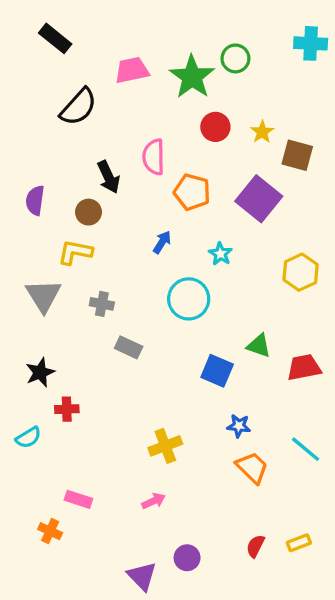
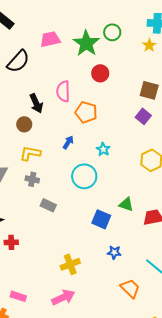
yellow star: (262, 132) -> (149, 45), moved
purple square: (259, 199) -> (143, 116), moved, size x0.6
yellow L-shape: (75, 252) -> (30, 153), moved
orange trapezoid: (252, 468) -> (130, 288), moved
pink arrow: (154, 501) -> (63, 297), size x1.6

